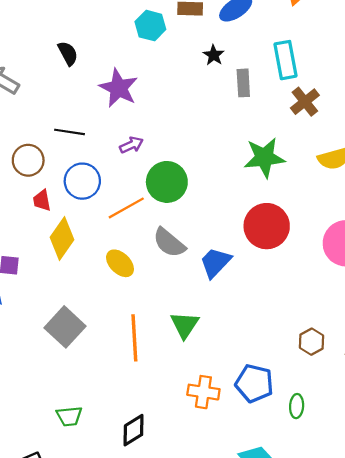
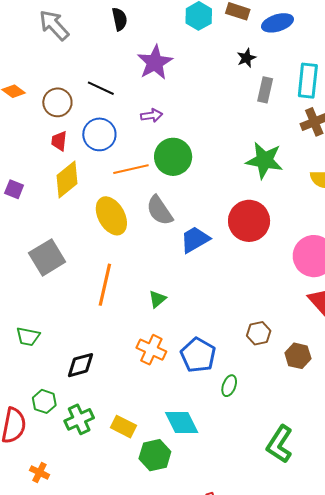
yellow ellipse: (120, 263) -> (111, 216), size x1.4
green triangle: (185, 325) -> (157, 299), moved, size x0.7

